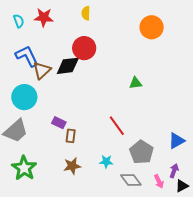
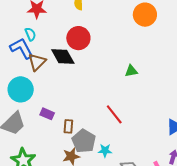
cyan semicircle: (19, 21) -> (30, 34), moved
black diamond: (68, 66) -> (63, 56), turned 70
purple rectangle: (59, 123) -> (47, 114), moved
gray pentagon: (141, 152) -> (84, 141), moved

